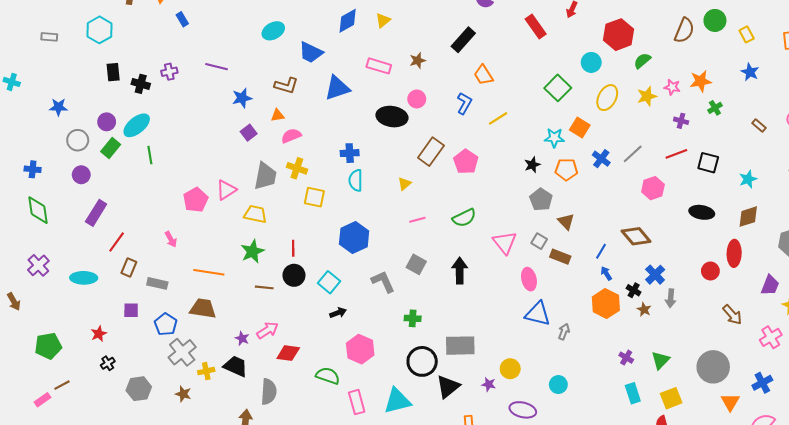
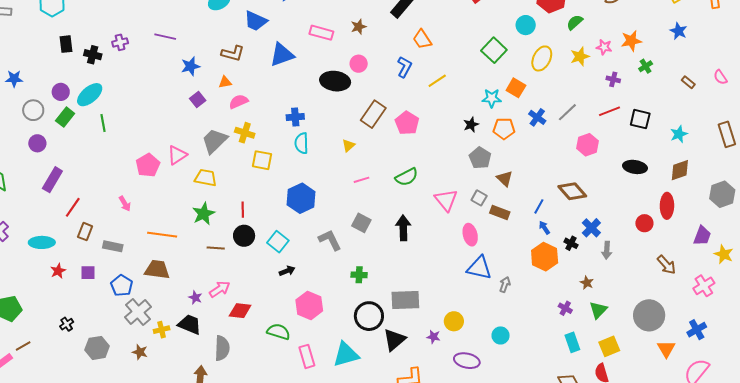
gray trapezoid: (265, 176) -> (215, 141), turned -144
brown star: (644, 309) -> (587, 283), moved
red star: (99, 334) -> (58, 271), moved

